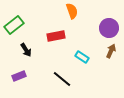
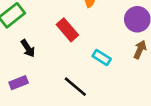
red rectangle: (56, 36) -> (67, 30), turned 60

